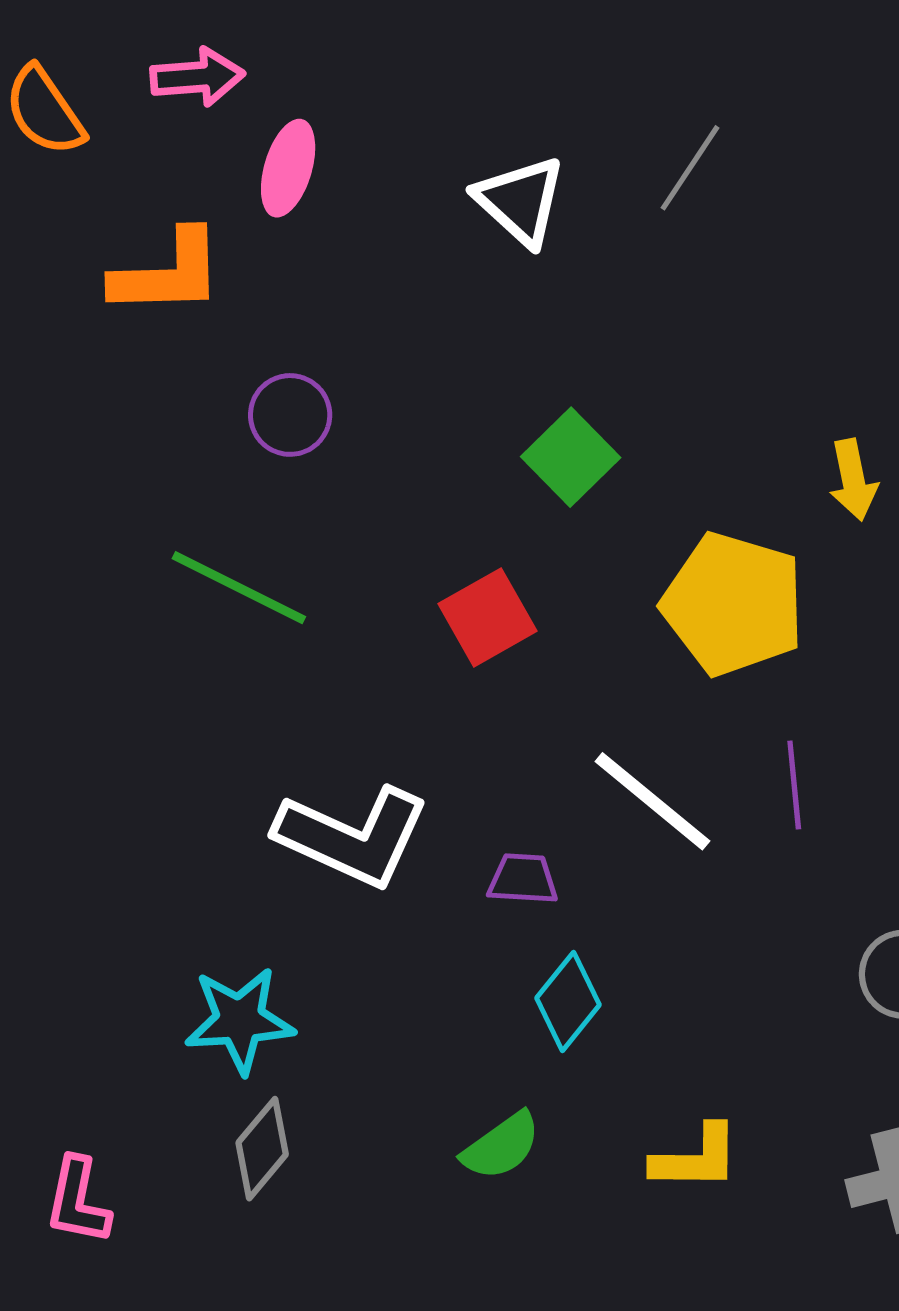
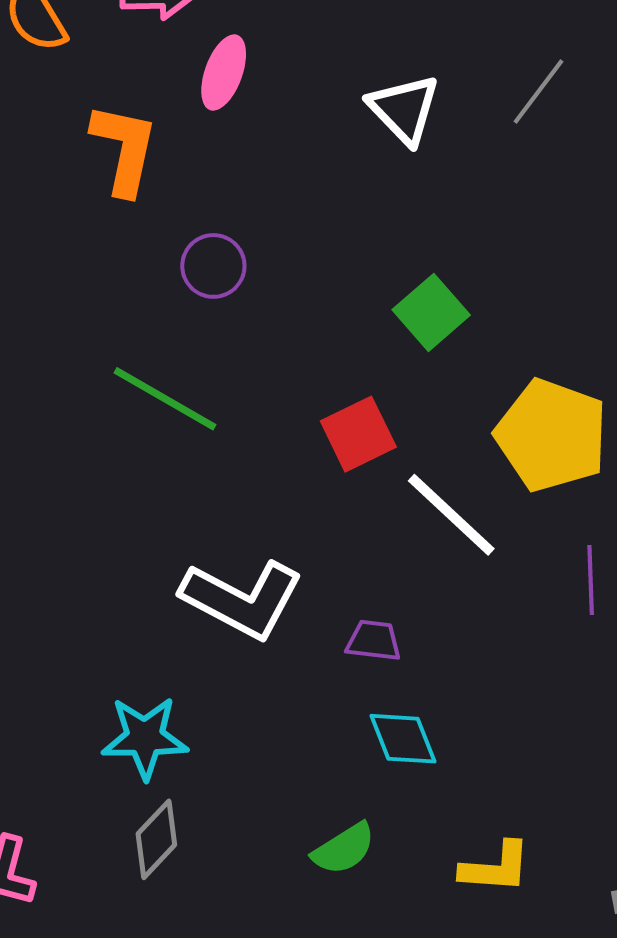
orange L-shape: (168, 273) -> (124, 149), turned -80
white line: (652, 801) -> (451, 515), moved
cyan diamond: (568, 1001) -> (403, 739), turned -64

